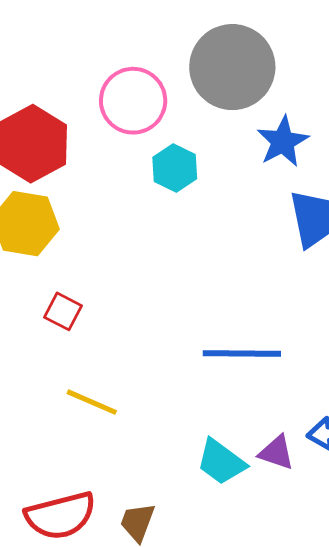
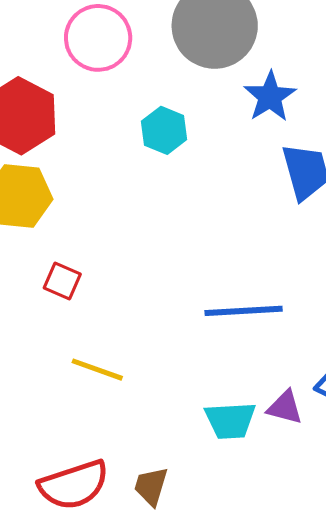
pink circle: (133, 101) -> (98, 38), moved
cyan trapezoid: (221, 462) -> (230, 420), turned -36

